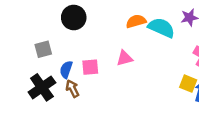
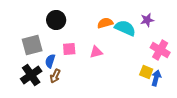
gray square: (43, 49) -> (32, 45), size x1.5
pink square: (90, 67) -> (69, 49), moved
brown arrow: (72, 89) -> (55, 76), turned -128

